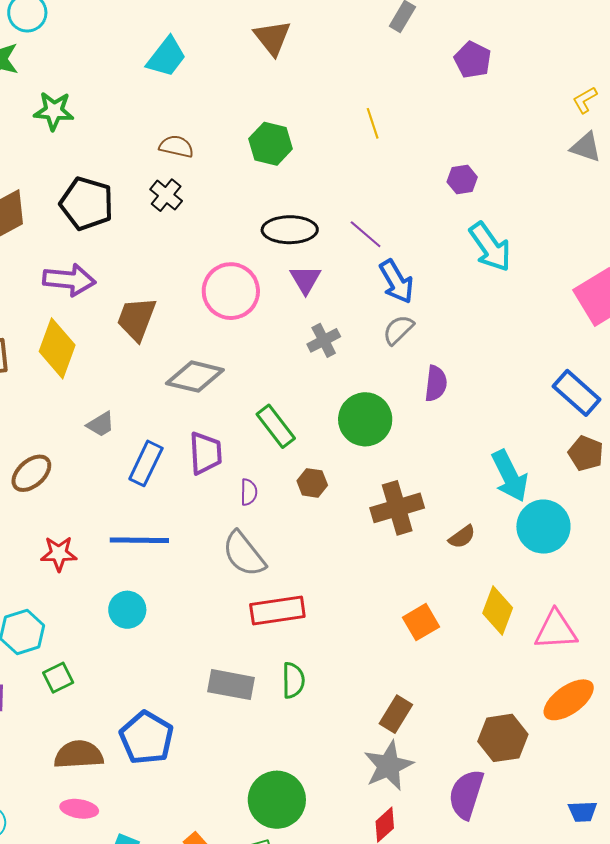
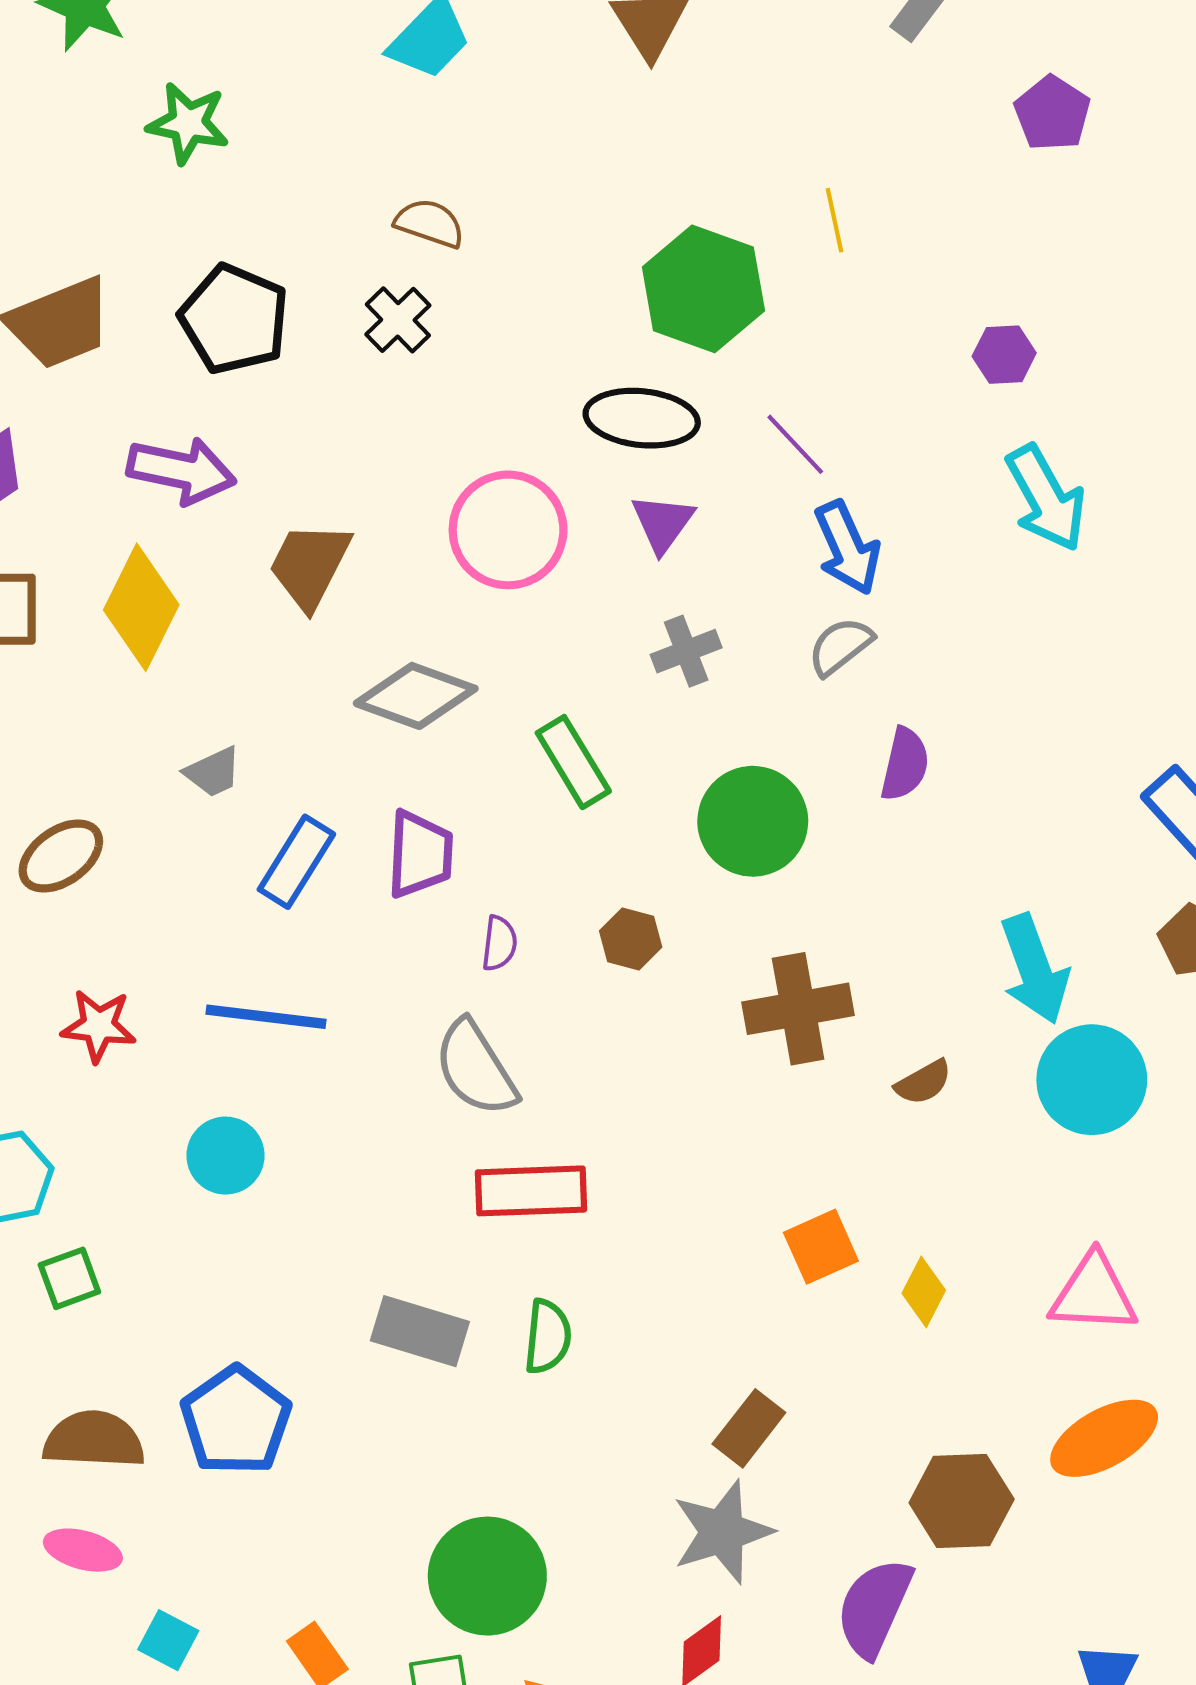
green hexagon: (271, 144) -> (703, 289), moved, size x1.4
green rectangle: (276, 426) -> (573, 762), moved
yellow diamond: (498, 611) -> (924, 1292), moved, size x0.7

